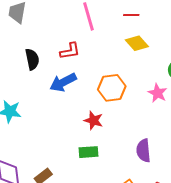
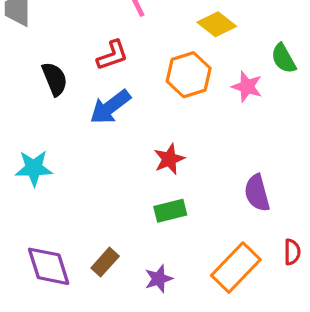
orange hexagon: (112, 88) -> (189, 75), moved
pink star: (158, 93) -> (247, 87), moved
red star: (93, 120) -> (169, 159), turned -30

